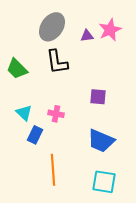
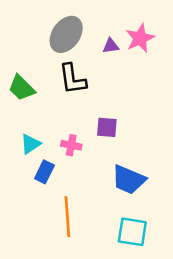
purple square: (98, 97) -> (107, 127), moved
cyan triangle: (24, 113) -> (30, 144), turned 42

